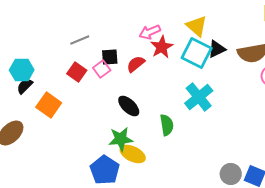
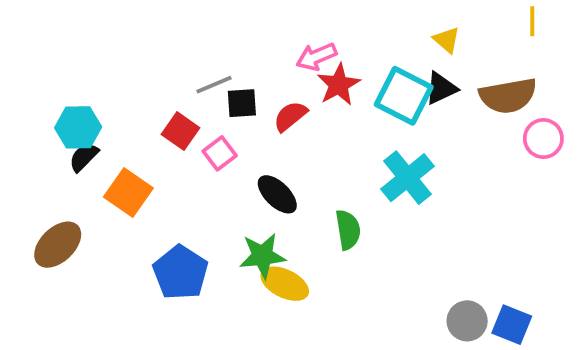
yellow triangle: (197, 26) -> (447, 40), moved, size x0.7
gray line: (80, 40) -> (214, 85), moved
pink square: (102, 69) -> (220, 153), moved
blue pentagon: (105, 170) -> (181, 273), moved

